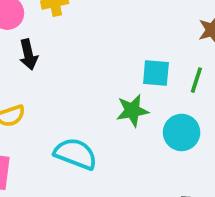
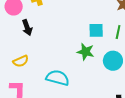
green star: (132, 111) -> (86, 52), turned 30

